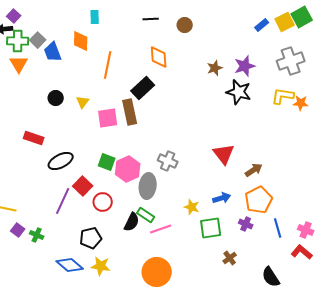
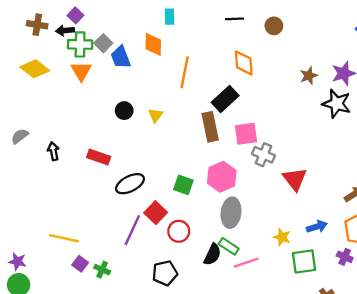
pink square: (108, 118) -> (246, 134), moved
red triangle: (224, 154) -> (295, 179), moved
gray cross: (168, 161) -> (263, 155), moved
pink hexagon: (128, 169) -> (222, 177), moved

